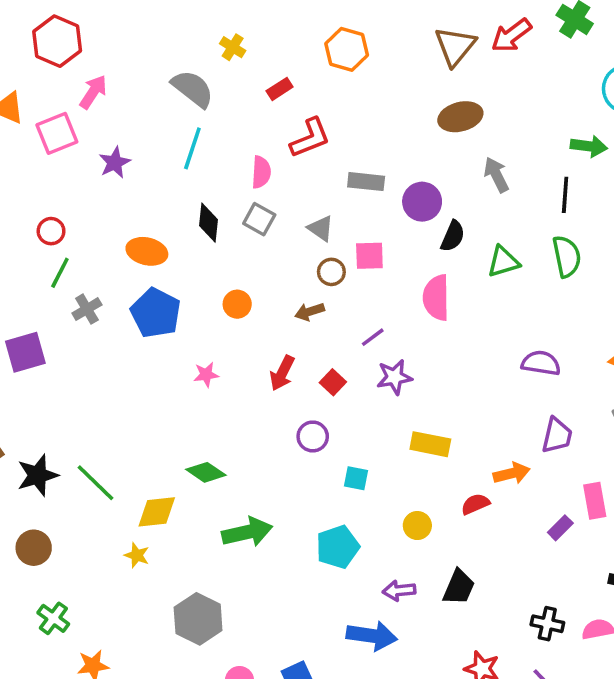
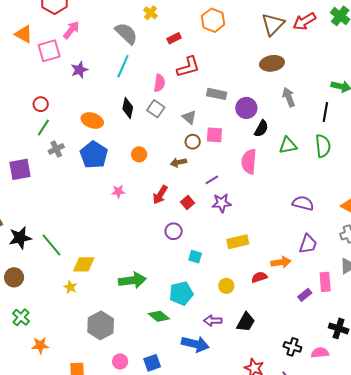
yellow rectangle: (430, 444) -> (238, 242), turned -30
green diamond: (206, 472) -> (159, 316), moved

